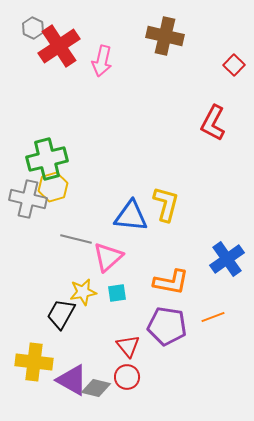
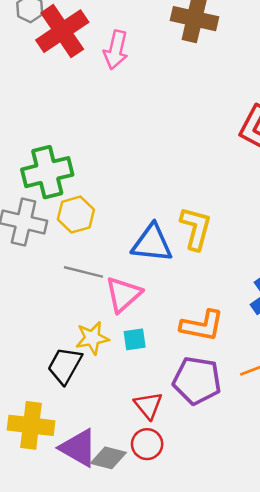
yellow hexagon: (53, 187) -> (76, 215), moved

